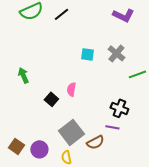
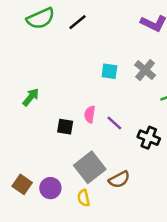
green arrow: (23, 75) -> (31, 97), turned 63
black square: (51, 99) -> (65, 127), turned -32
purple line: (112, 127) -> (114, 123), moved, turned 32

